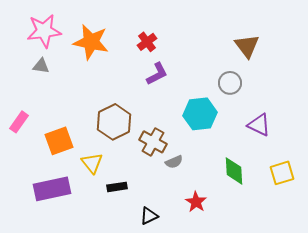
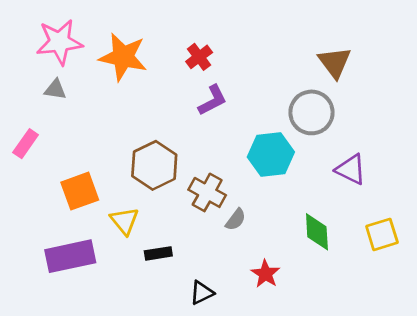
gray circle: (230, 83) -> (312, 112), size x1.4
pink rectangle: (19, 122) -> (26, 144), moved
gray semicircle: (174, 162) -> (236, 220), turned -30

